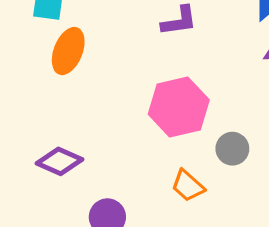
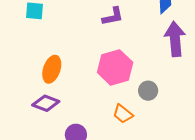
orange ellipse: (68, 51) -> (52, 69), moved

